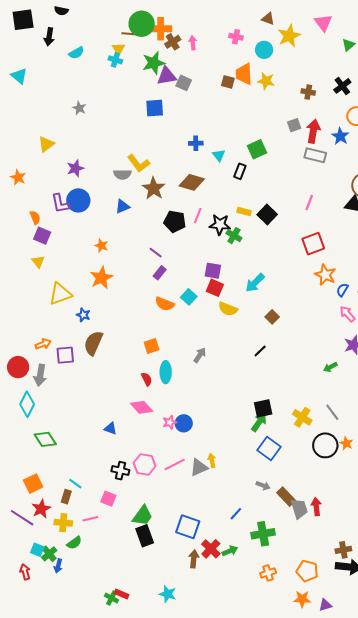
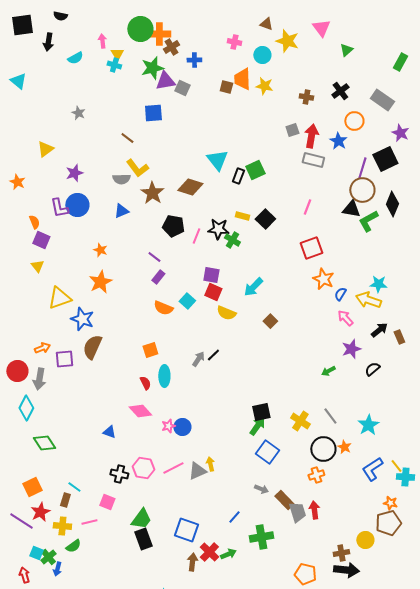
brown line: (129, 34) -> (127, 138), moved, turned 32
yellow star: (289, 36) -> (287, 41), turned -30
pink arrow: (193, 43) -> (102, 41), moved
blue cross: (196, 143) -> (194, 60), moved
green square: (257, 149) -> (255, 170), moved
cyan triangle: (219, 155) -> (217, 160), size x1.6
pink line: (198, 216) -> (196, 236), moved
blue star: (83, 315) -> (82, 319), size x1.6
black line: (260, 351) -> (213, 355), moved
orange cross: (268, 573) -> (316, 475), moved

